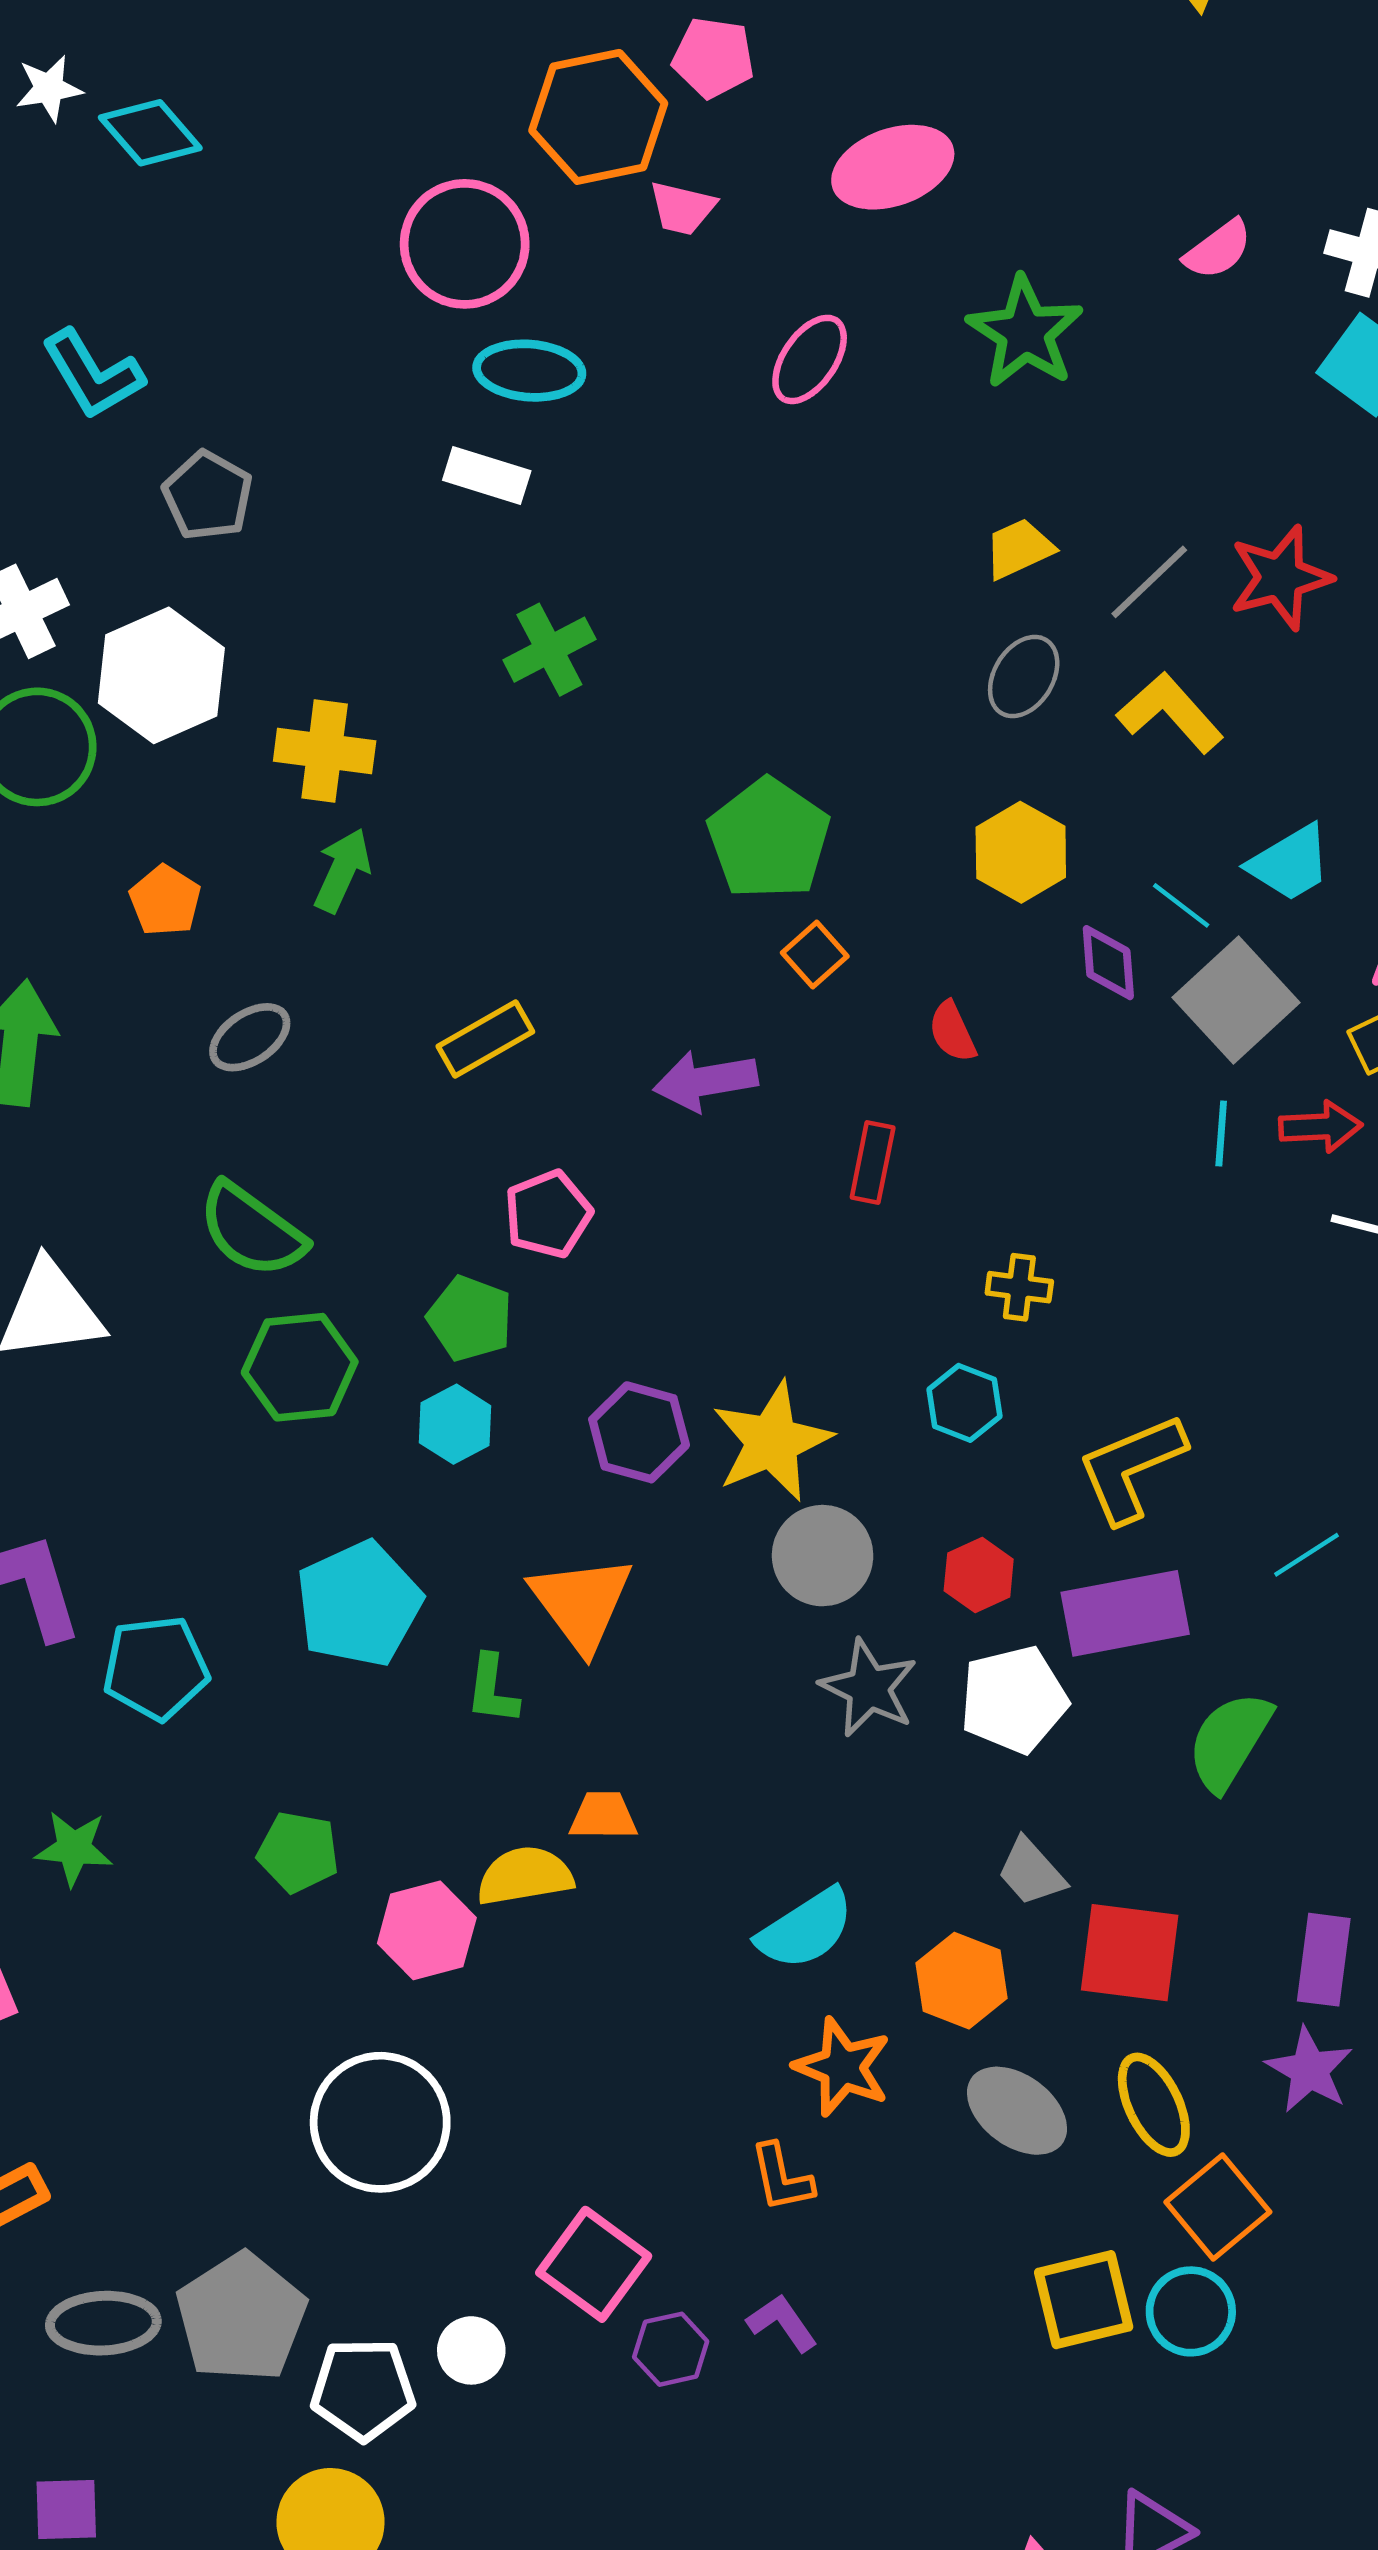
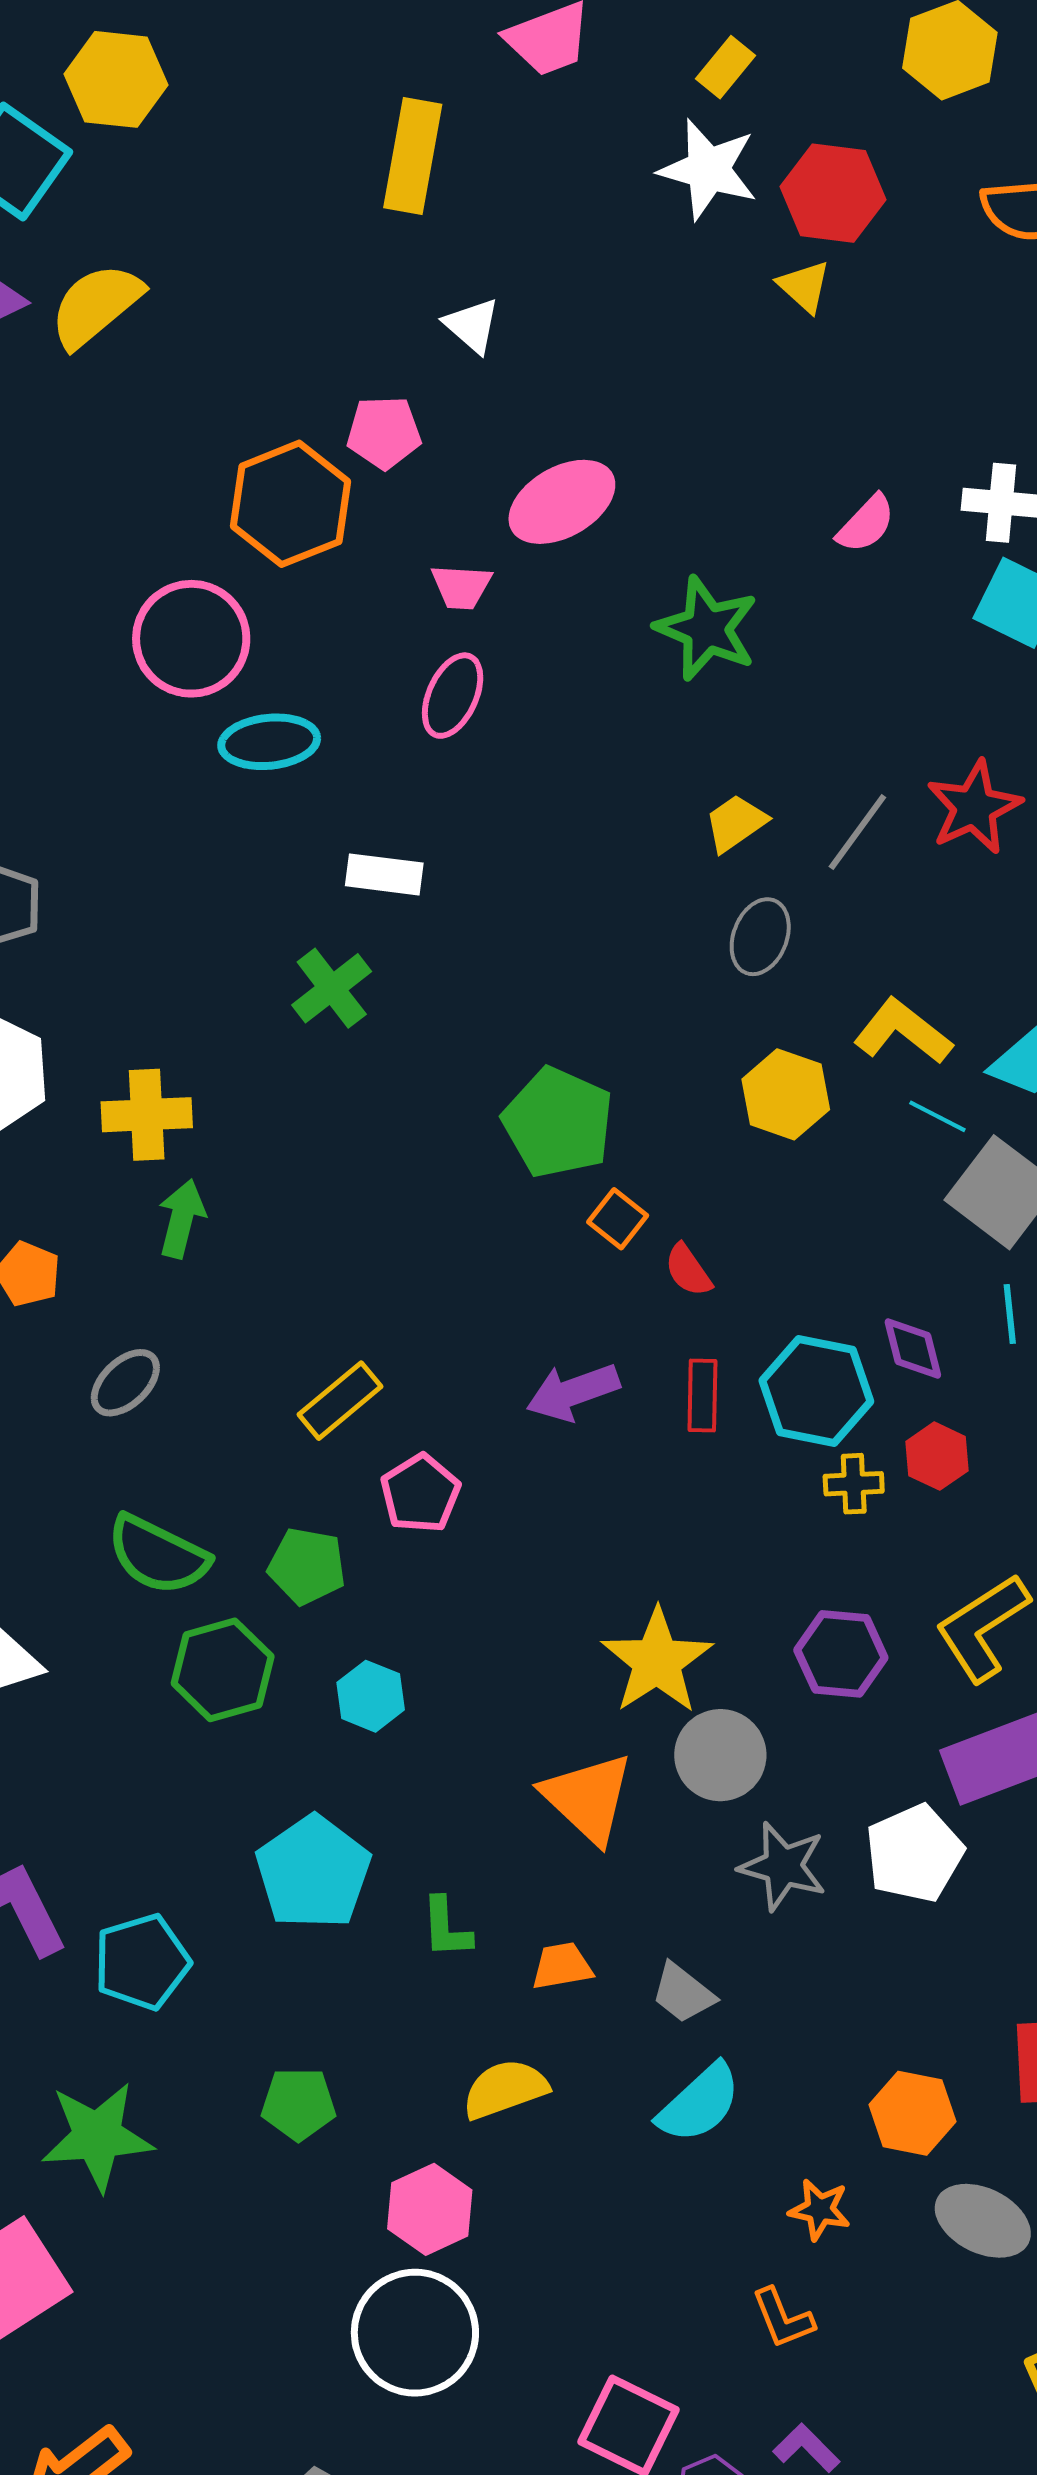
pink trapezoid: (682, 208) -> (461, 587), moved
pink ellipse: (810, 359) -> (453, 696), moved
white rectangle: (487, 475) -> (384, 874), moved
yellow L-shape: (1170, 713) -> (903, 1031), moved
purple diamond: (1108, 963) -> (913, 1348), moved
red semicircle: (952, 1032) -> (688, 1270), moved
yellow rectangle: (485, 1039) -> (340, 1401), moved
purple arrow: (706, 1081) -> (573, 1392), moved
green pentagon: (470, 1318) -> (307, 1566), moved
cyan hexagon: (964, 1403) -> (816, 1391), moved, size x1.6
purple hexagon: (639, 1432) -> (841, 1654), moved
red hexagon: (979, 1575) -> (937, 1456), moved
orange triangle: (581, 1603) -> (588, 1798), moved
orange trapezoid: (603, 1816) -> (562, 1966), moved
green star: (74, 1848) -> (97, 2136), size x1.6
gray trapezoid: (1031, 1872) -> (683, 1993), moved
cyan semicircle: (806, 1929) -> (699, 2103), moved
pink hexagon: (427, 1930) -> (430, 2209), moved
orange star: (842, 2067) -> (820, 2210), size x0.7

